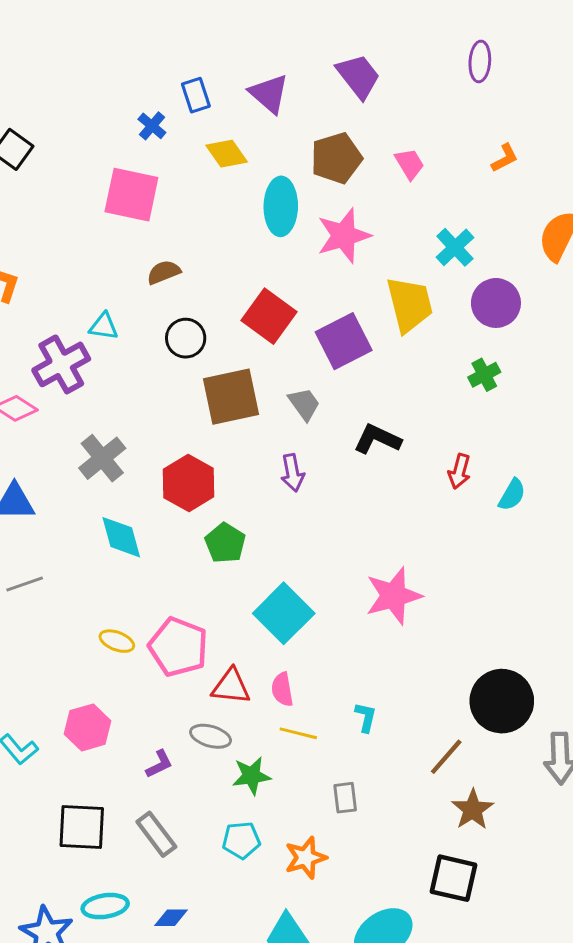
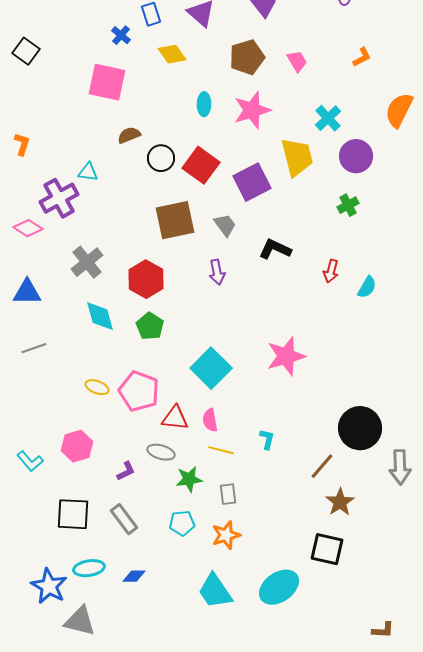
cyan ellipse: (281, 206) -> (204, 104), moved, size x0.6
black circle: (186, 338) -> (161, 158), moved
green pentagon: (225, 543) -> (150, 326), moved
gray rectangle: (345, 798) -> (228, 494), moved

